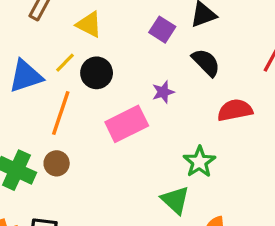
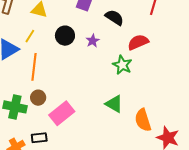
black circle: (97, 73) -> (65, 36), moved
pink rectangle: (127, 124) -> (62, 113), moved
green star: (199, 162) -> (122, 65), moved

